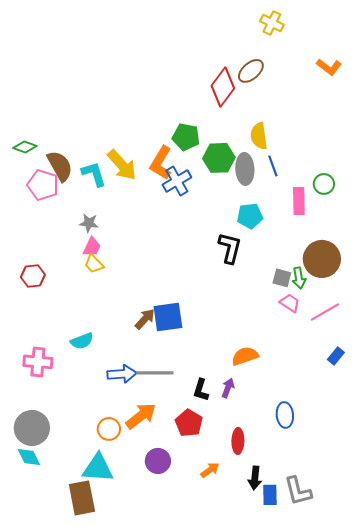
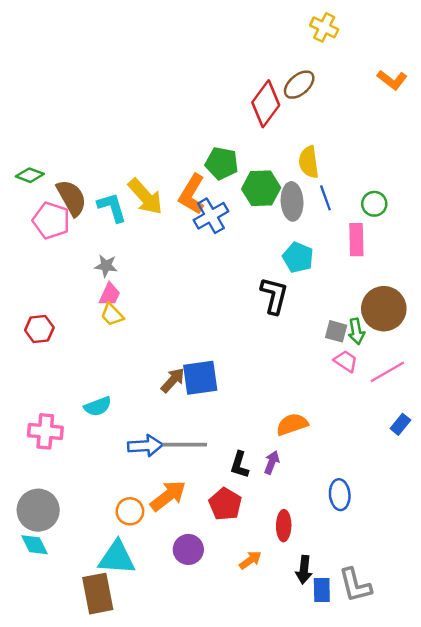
green circle: (324, 184) -> (374, 204), moved
cyan pentagon: (250, 216) -> (298, 257), turned 30

